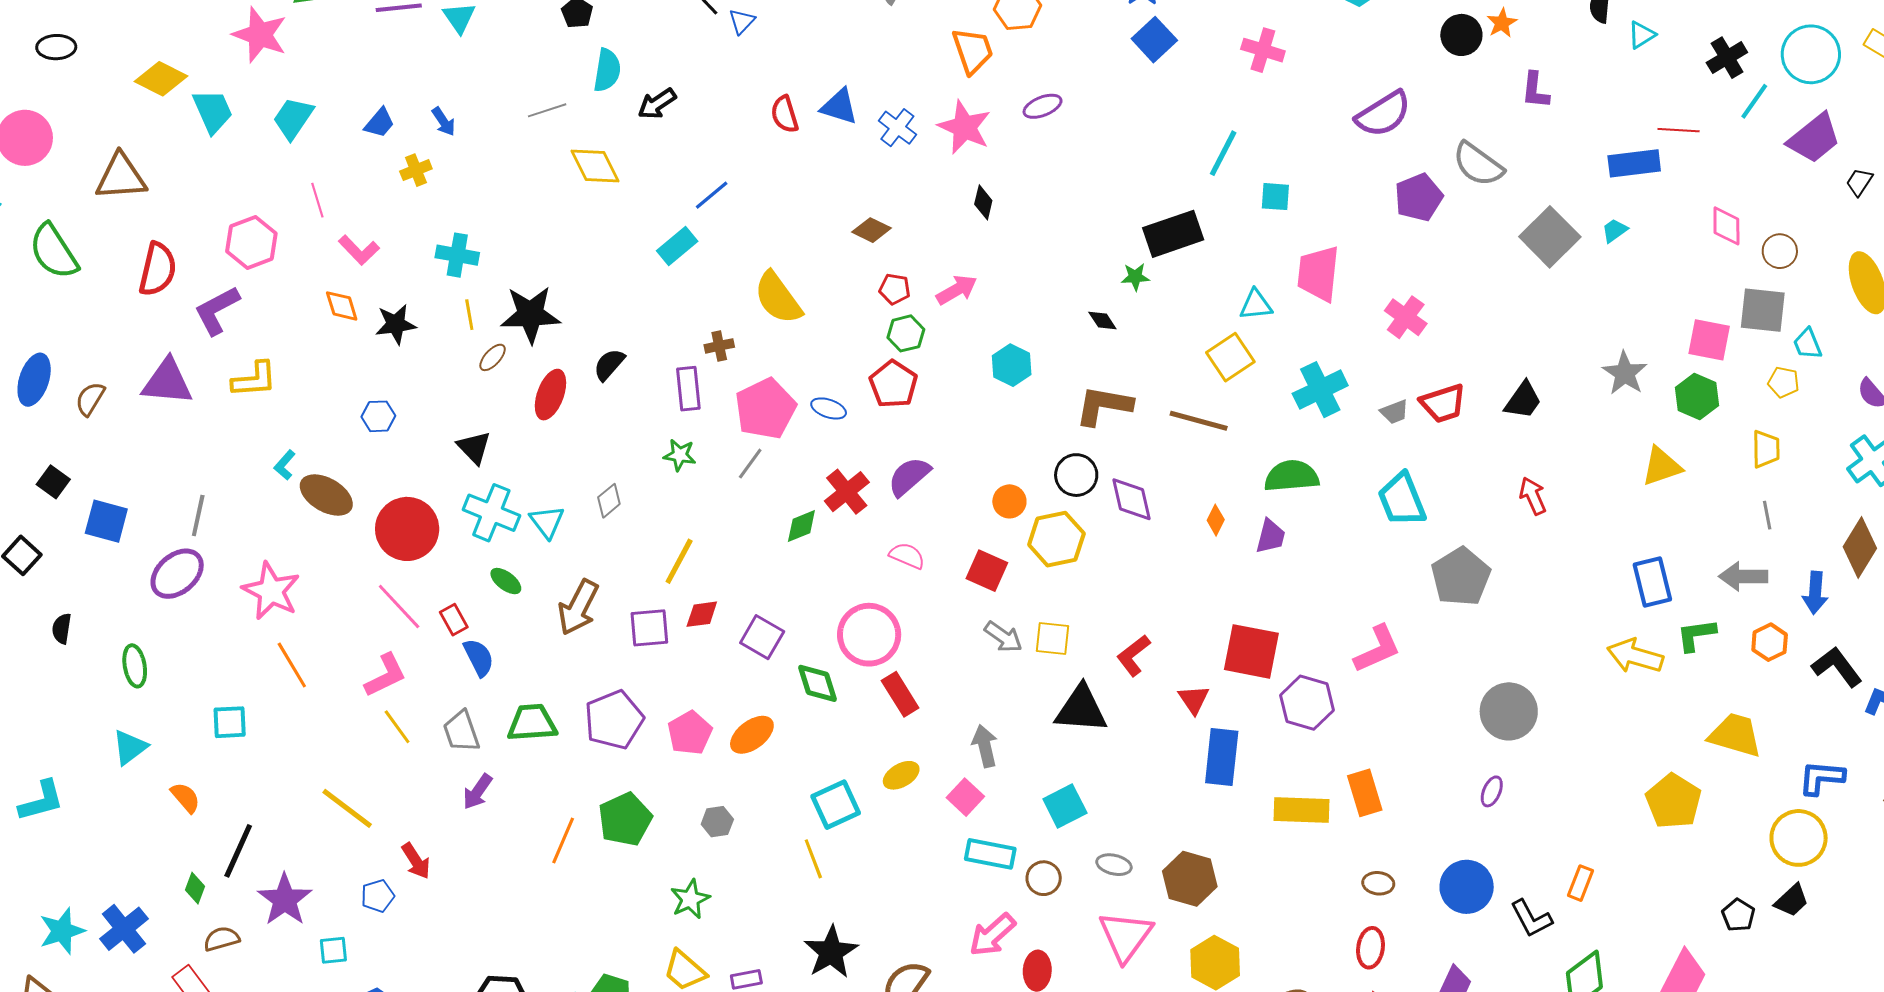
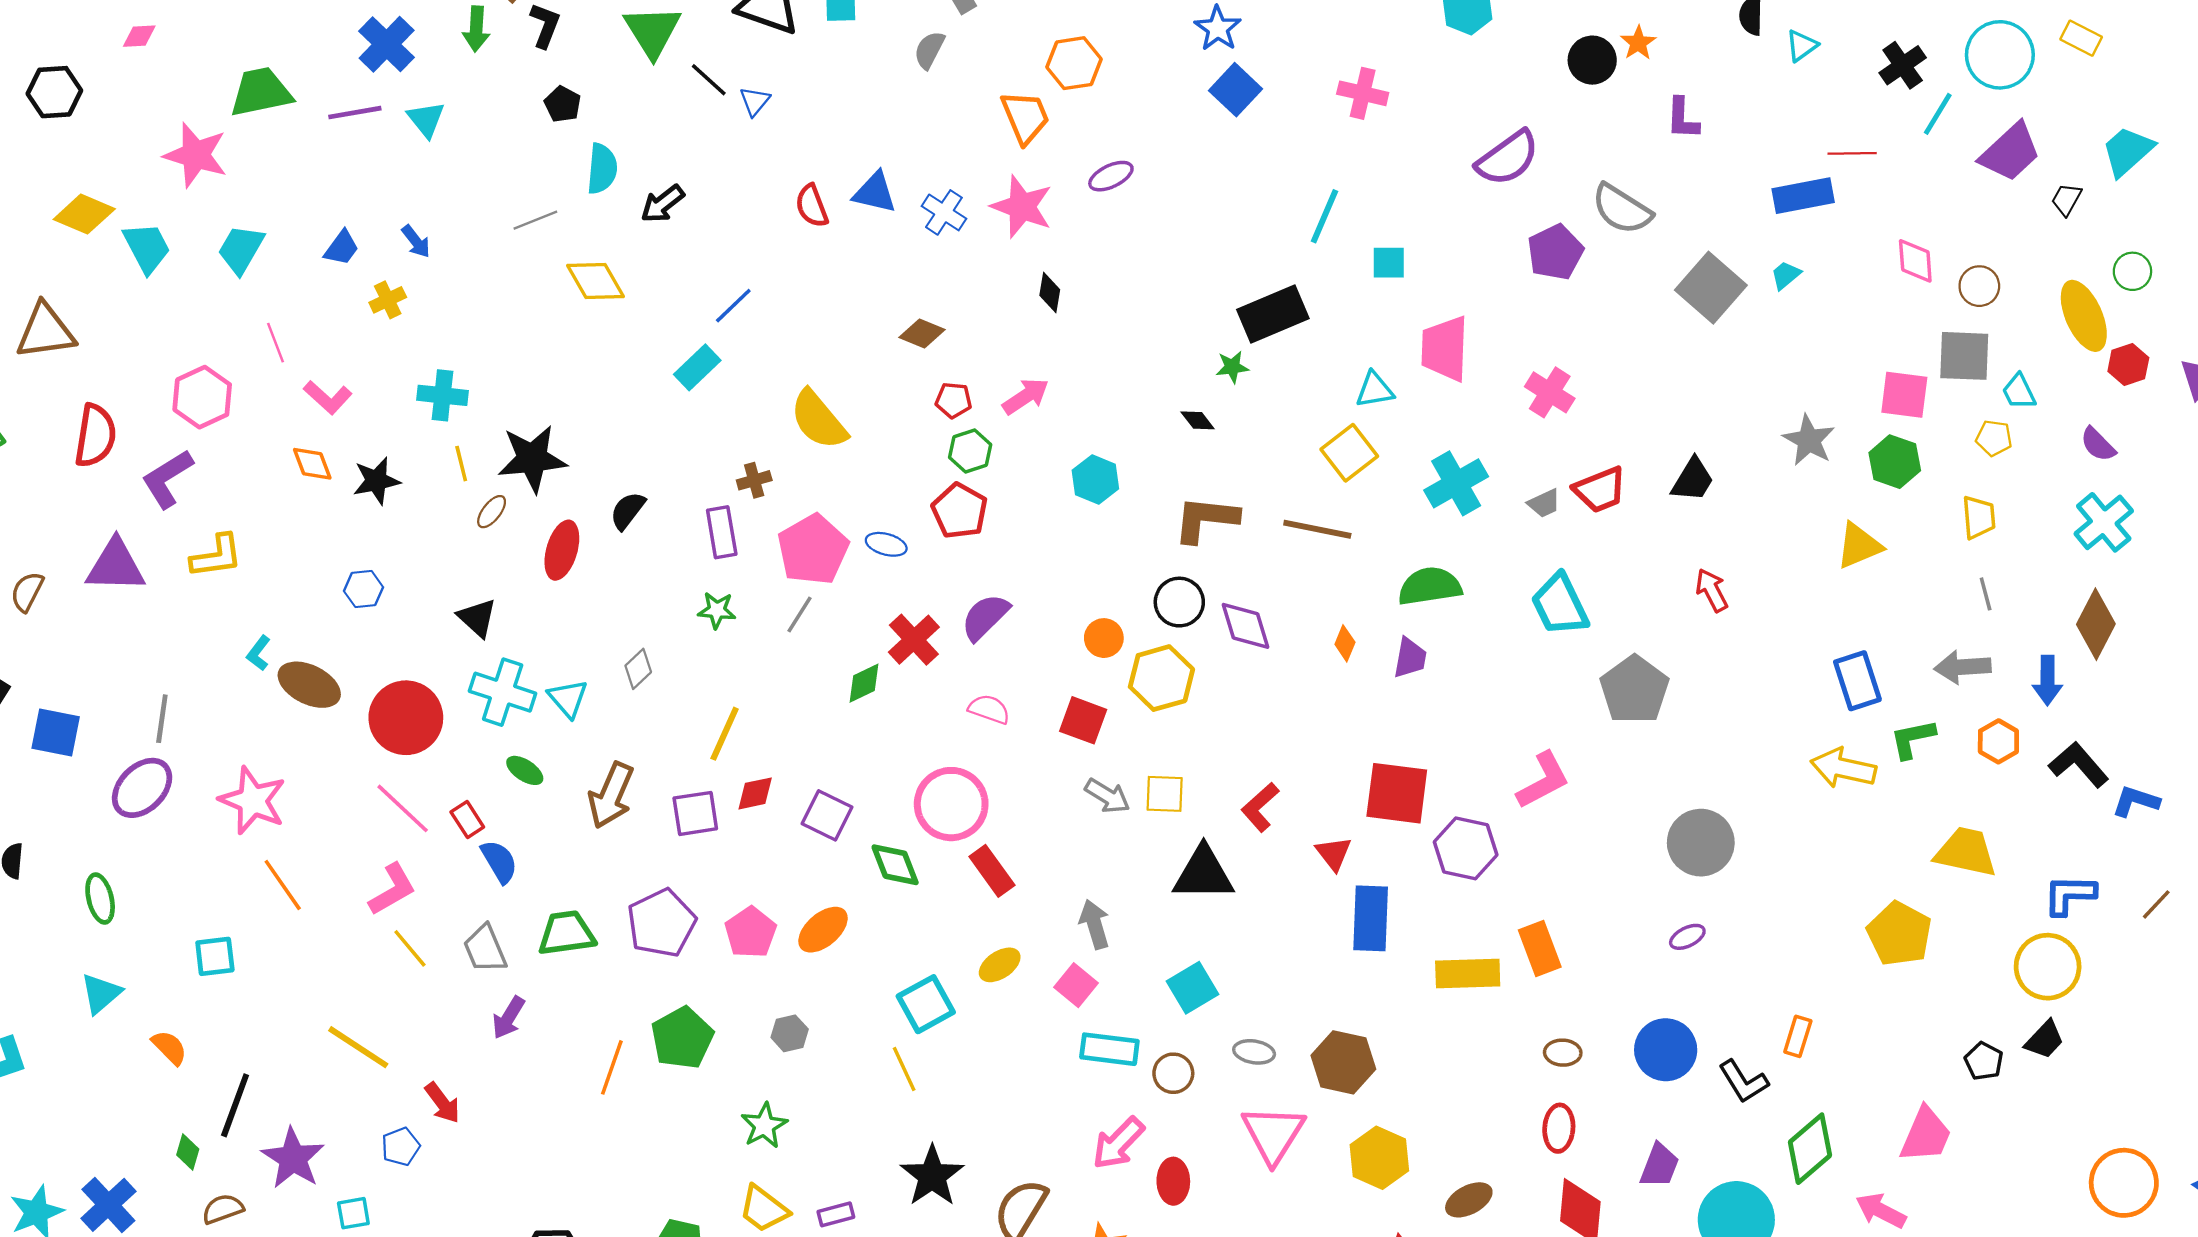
purple ellipse: (1492, 791) -> (1687, 937), turned 44

